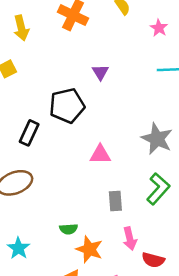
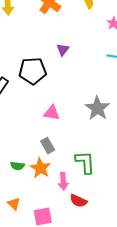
green L-shape: (158, 189) -> (85, 162), moved, turned -55
gray rectangle: (115, 201) -> (48, 146), moved, turned -35
orange star: (89, 249) -> (40, 168), moved

